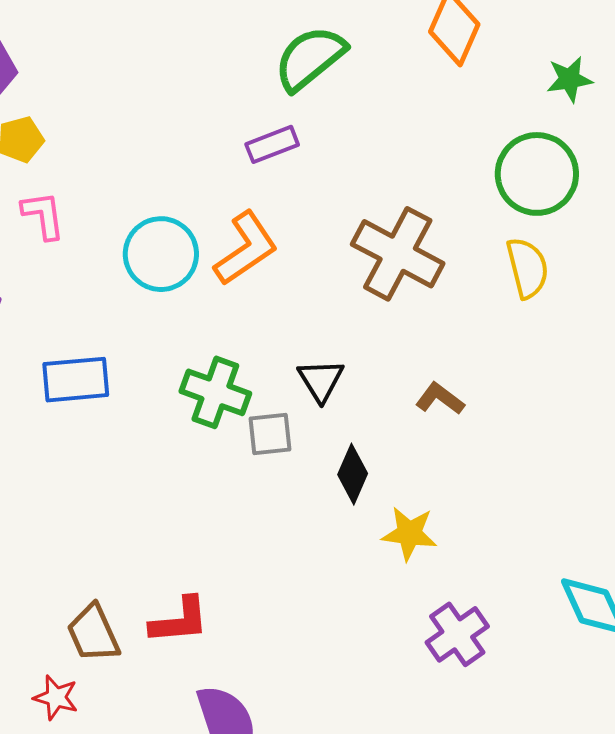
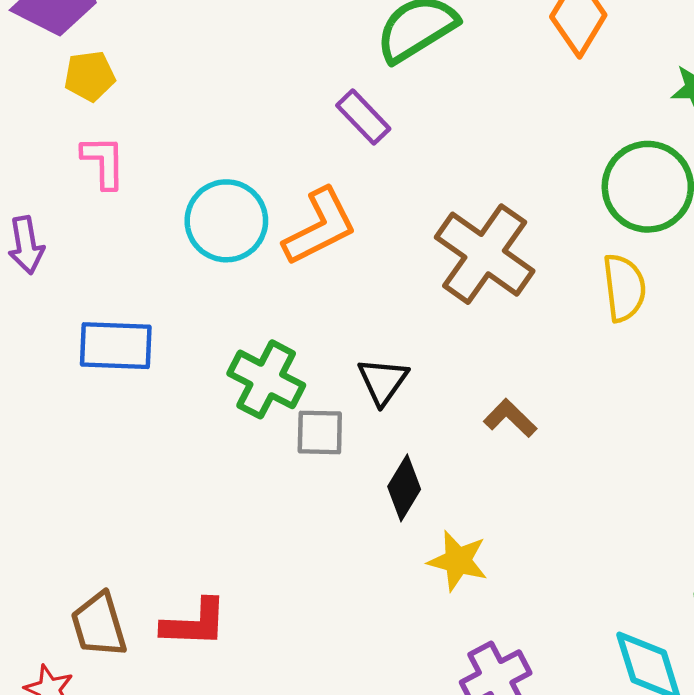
purple rectangle: (272, 144) -> (363, 117), turned 60

